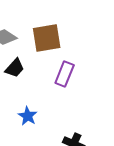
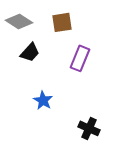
brown square: (47, 38) -> (62, 22), size x0.7

